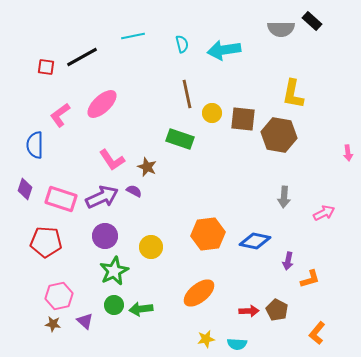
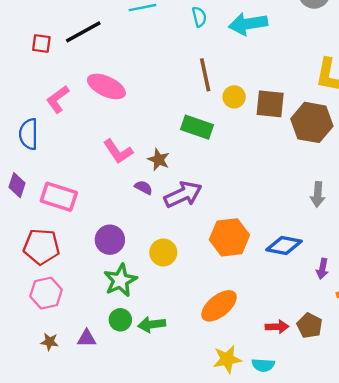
pink ellipse: (102, 104) -> (106, 86), turned 68
purple arrow: (102, 197) -> (183, 194), moved
pink hexagon: (59, 296) -> (46, 293), moved
purple triangle: (85, 321) -> (87, 338), turned -42
yellow star: (206, 339) -> (227, 359), size x1.4

